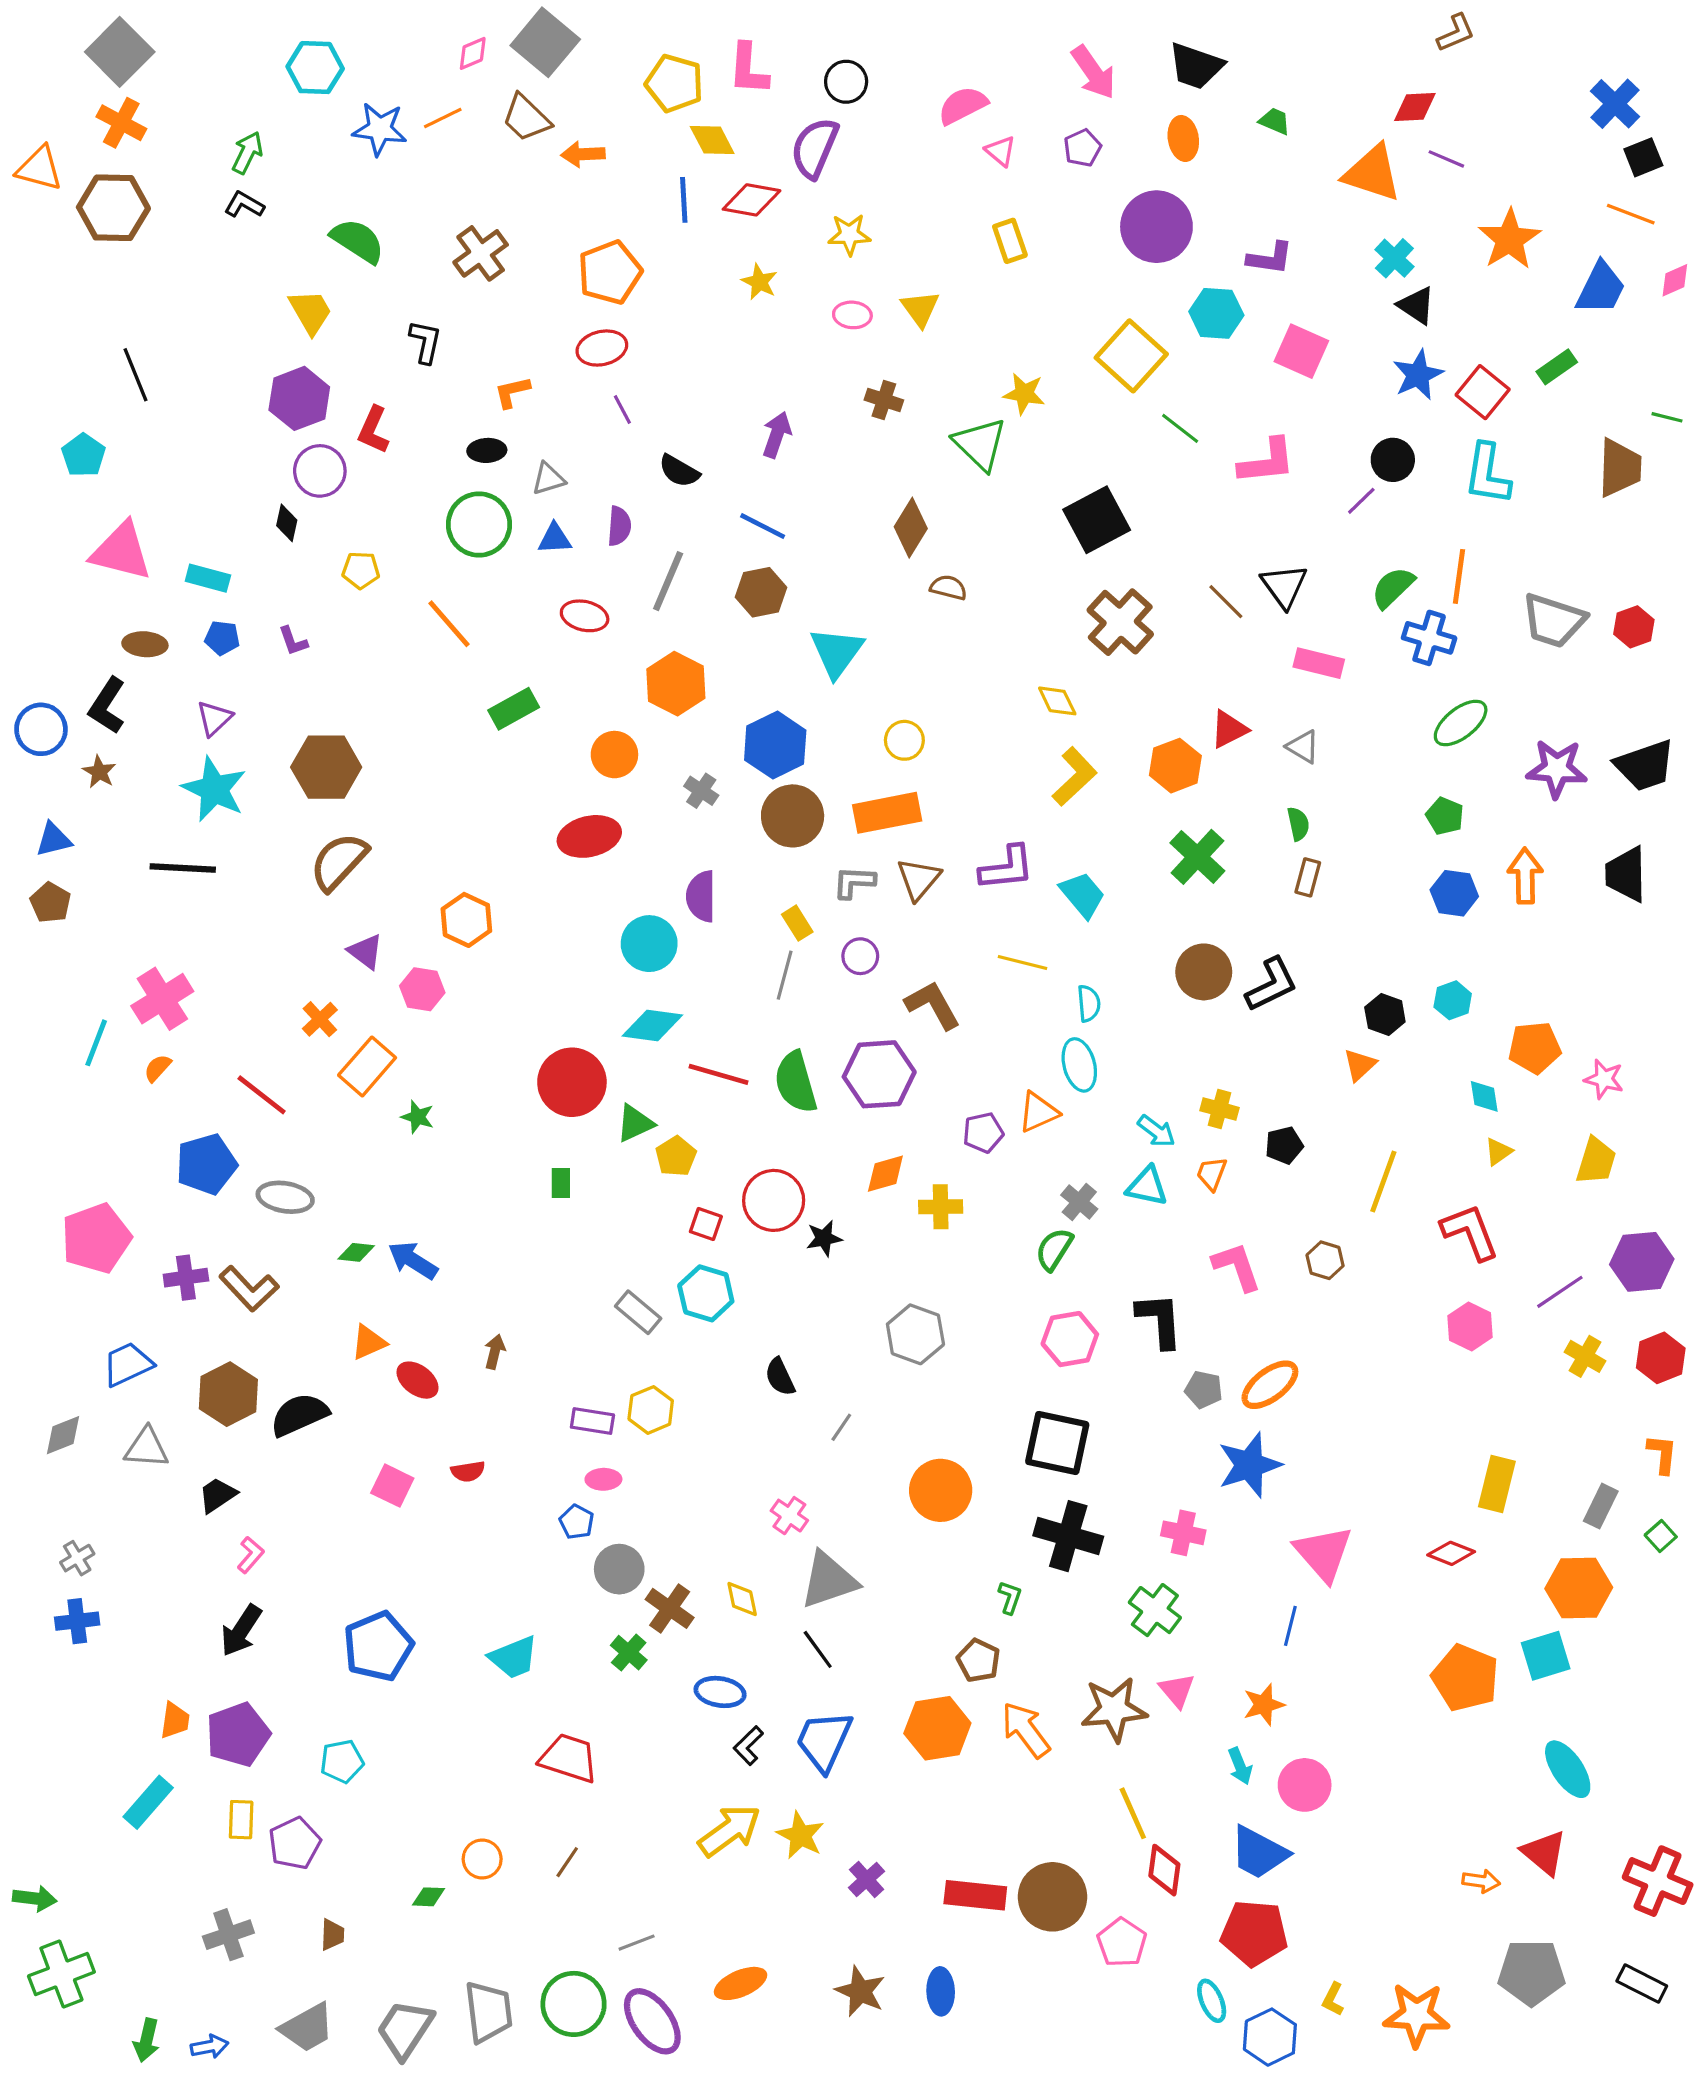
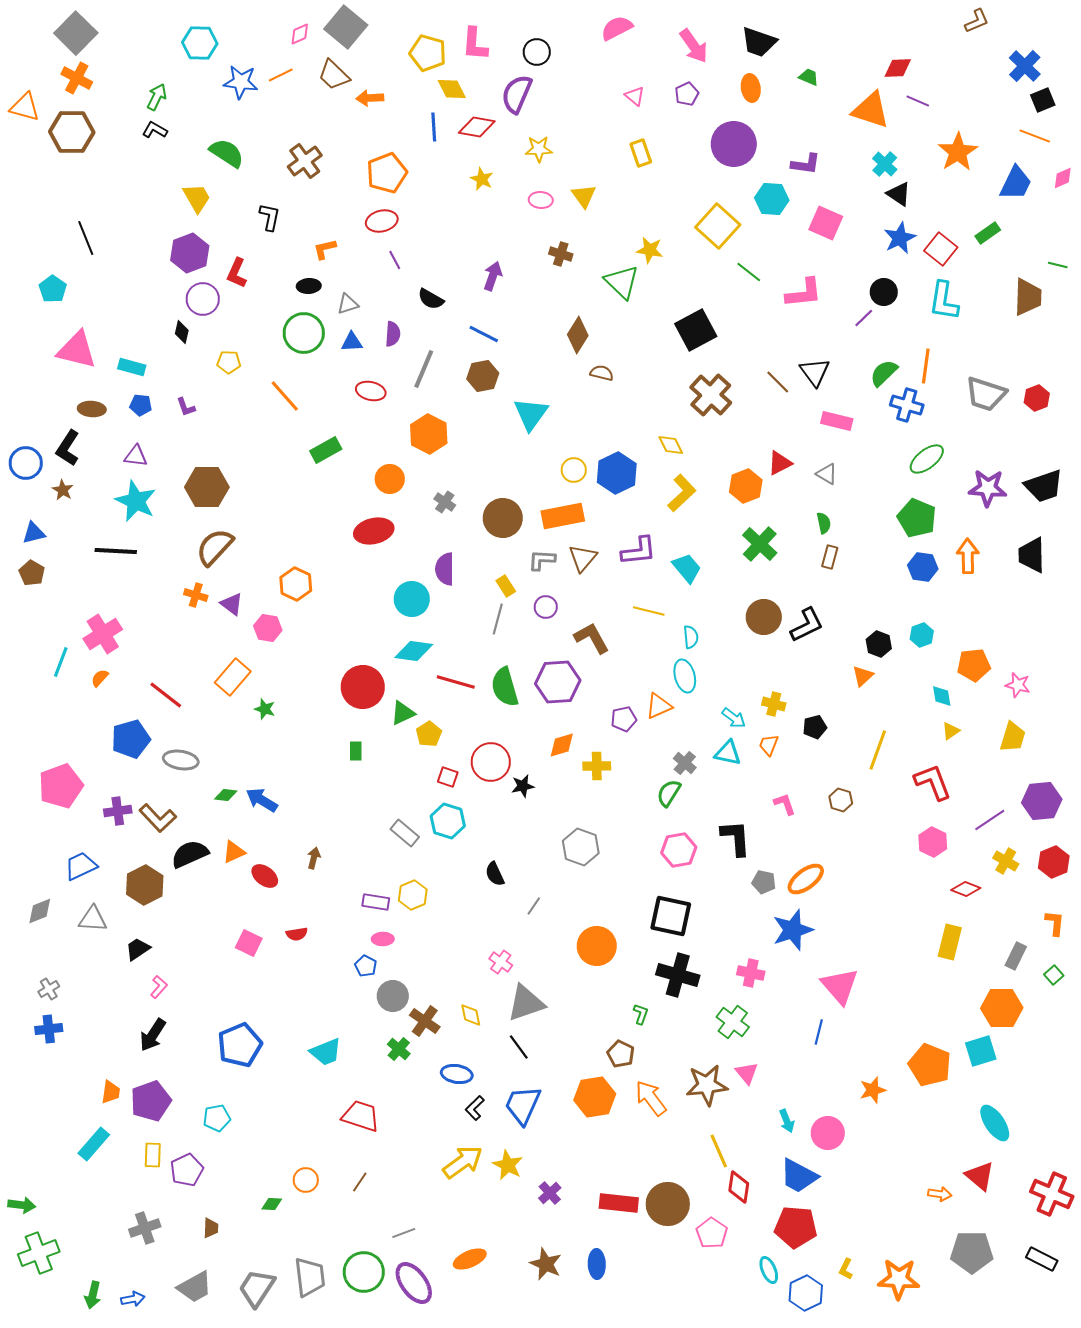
brown L-shape: (1456, 33) -> (977, 21), moved
pink semicircle: (963, 105) -> (617, 28), moved
purple triangle: (214, 718) -> (136, 456), turned 50
blue hexagon: (775, 745) -> (617, 473), moved
green pentagon: (1445, 816) -> (917, 518), size x1.6
orange cross: (320, 1019) -> (196, 595), moved, turned -30
pink L-shape: (1237, 1267) -> (785, 804), size x0.7
black semicircle: (299, 1415) -> (190, 854), moved
red diamond: (1451, 1553) -> (966, 889), moved
orange star: (1264, 1705) -> (873, 1090), moved

